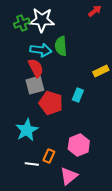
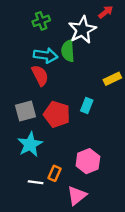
white star: (42, 20) -> (82, 30), moved, turned -30
green cross: (22, 23) -> (41, 21), moved
gray square: (35, 85) -> (26, 111), moved

